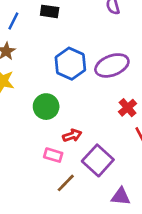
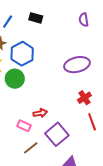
blue hexagon: (70, 64) -> (22, 54), moved
green circle: (46, 107) -> (15, 79), moved

